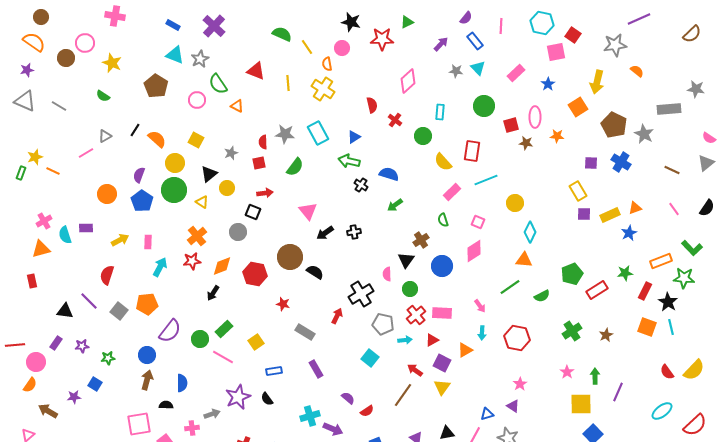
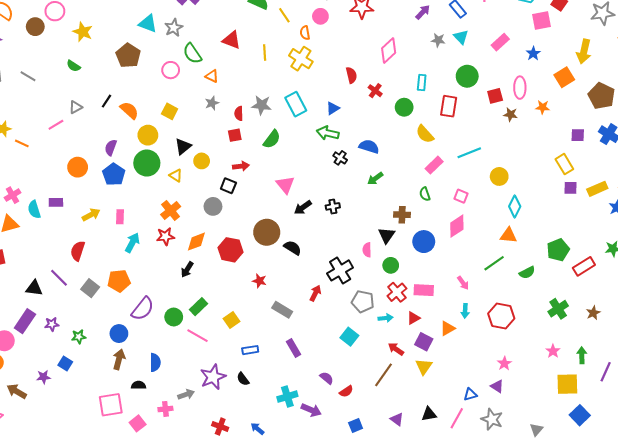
red rectangle: (472, 151) -> (449, 106), moved
gray star: (231, 153) -> (212, 103), moved
brown cross: (421, 240) -> (402, 215), turned 35
purple rectangle: (56, 343) -> (25, 321), size x1.6

